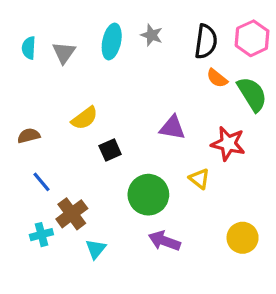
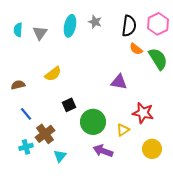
purple triangle: (172, 128) -> (119, 82), moved
red star: (228, 144) -> (143, 113), moved
black square: (110, 150) -> (69, 105), moved
yellow triangle: (199, 179) -> (123, 130), moved, turned 48

